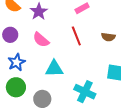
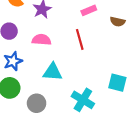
brown semicircle: (108, 37) -> (118, 22), moved
pink semicircle: (41, 40) -> (41, 40), turned 138

